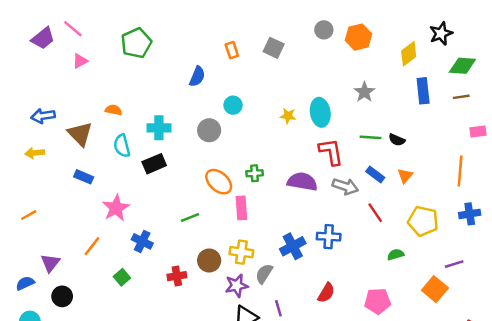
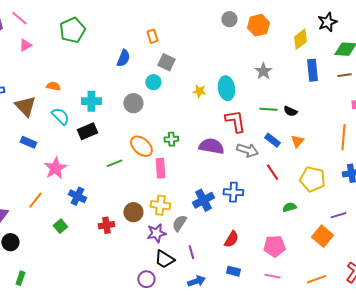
gray square: (274, 48) -> (166, 62), moved
cyan semicircle: (122, 146) -> (60, 116), turned 150
green line: (190, 217) -> (114, 163), moved

